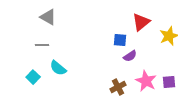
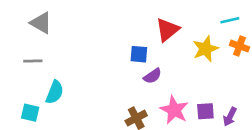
cyan semicircle: (58, 68) -> (55, 92), turned -108
cyan square: (33, 77) -> (30, 113), moved, turned -32

